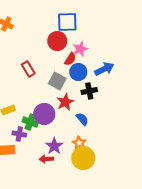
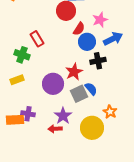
pink star: (80, 49) -> (100, 20), moved
gray square: (57, 81) -> (79, 94), moved, turned 36
green cross: (30, 122) -> (22, 55), moved
purple cross: (19, 134) -> (28, 114), moved
orange star: (79, 143) -> (110, 112), moved

